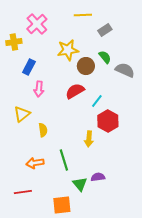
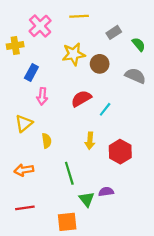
yellow line: (83, 15) -> (79, 16), moved
green semicircle: (105, 57) -> (139, 44), moved
brown circle: (86, 66) -> (100, 64), moved
red hexagon: (108, 121) -> (120, 152), moved
yellow arrow: (89, 139) -> (90, 141), moved
orange arrow: (35, 163) -> (24, 170), moved

